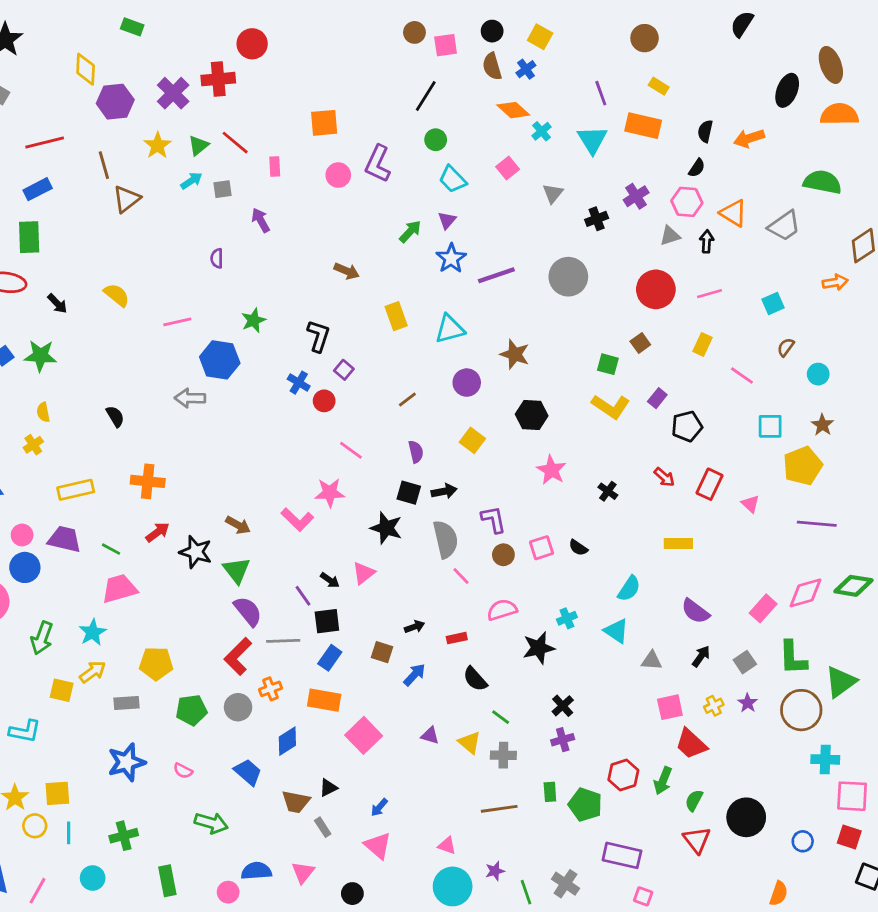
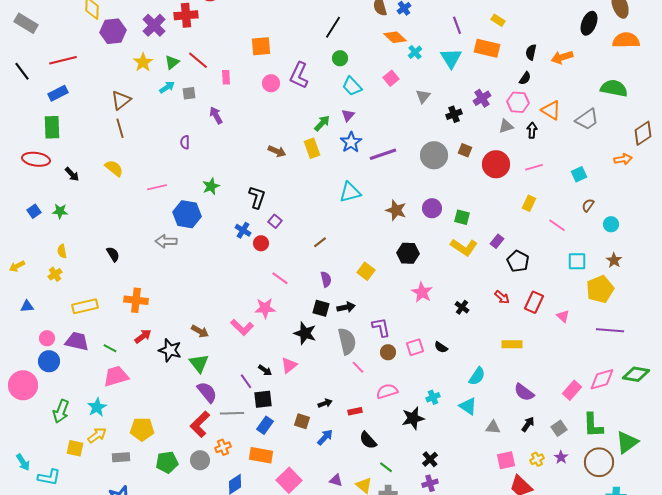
brown line: (104, 165) -> (120, 128), moved
yellow rectangle: (396, 316) -> (312, 148), moved
brown square: (640, 343) -> (465, 150), moved, turned -32
green star: (40, 356) -> (60, 211), size x0.7
purple circle: (467, 383) -> (432, 208), moved
black pentagon: (687, 426) -> (518, 261), turned -30

